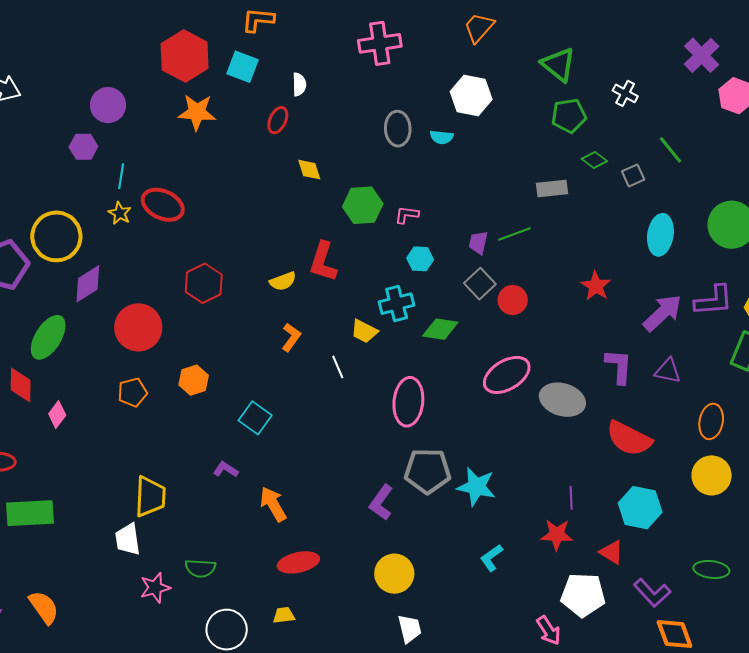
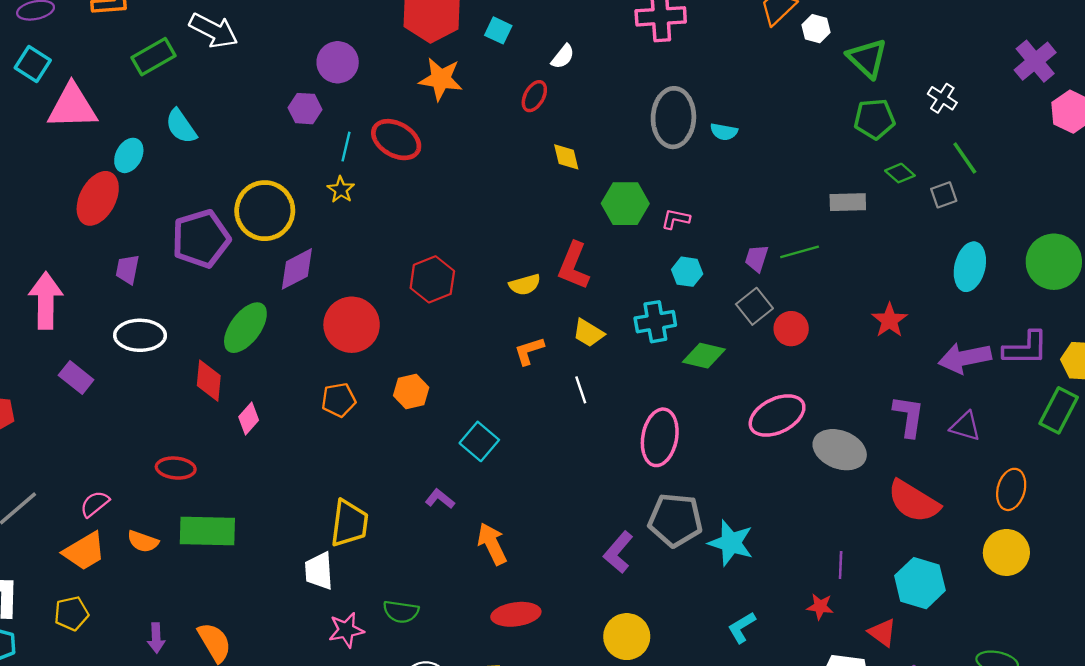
cyan square: (242, 67) -> (498, 30), size x0.7
white semicircle: (299, 84) -> (563, 56), turned 35
white hexagon: (471, 95) -> (816, 29), moved, size x0.6
gray ellipse: (398, 129) -> (673, 118), size x1.4
green line: (670, 150) -> (965, 158), moved
red ellipse: (163, 205) -> (396, 140), moved
purple arrow: (662, 313) -> (965, 358), turned -153
yellow trapezoid: (364, 331) -> (588, 333), moved
orange L-shape: (291, 337) -> (529, 351), turned -148
red star: (557, 535) -> (820, 607), size x0.7

